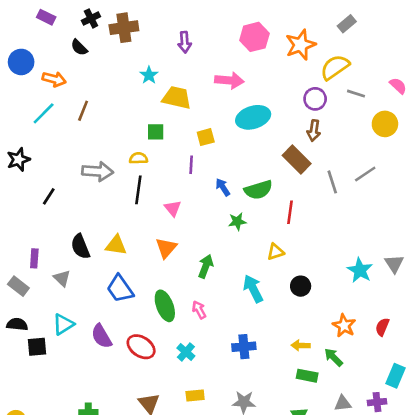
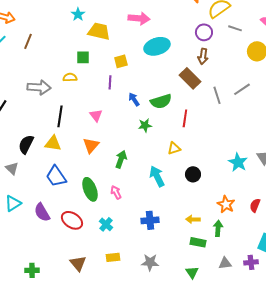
black line: (138, 190) -> (60, 116), moved
black semicircle: (80, 247) -> (26, 144), turned 48
green arrow: (334, 357) -> (218, 228), turned 49

